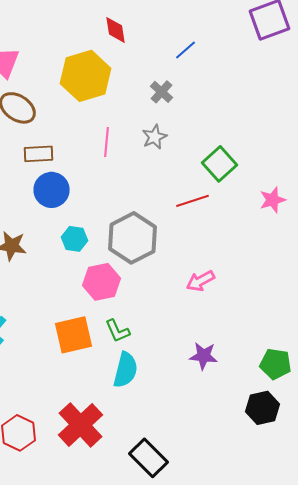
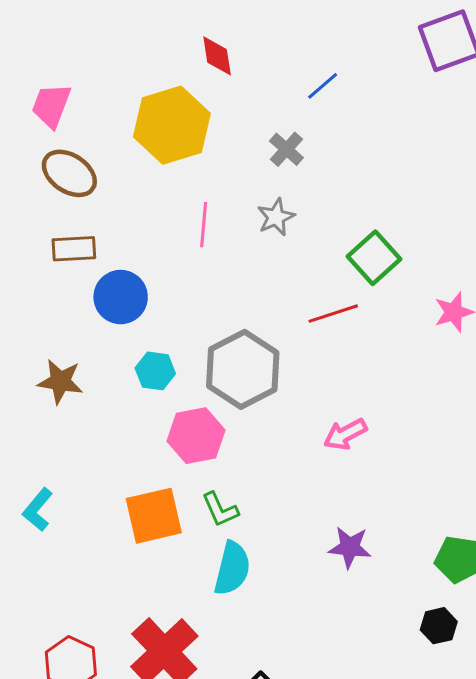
brown rectangle: (38, 154) -> (74, 249), moved
black hexagon: (262, 408) -> (439, 626), size x0.7

